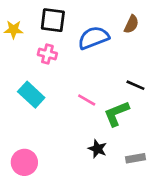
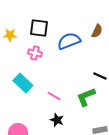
pink line: (87, 100) -> (54, 96), moved
black star: (98, 149) -> (57, 120), moved

